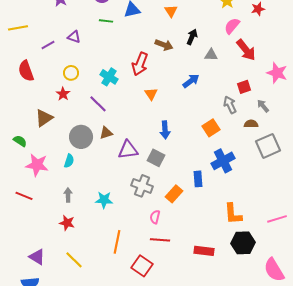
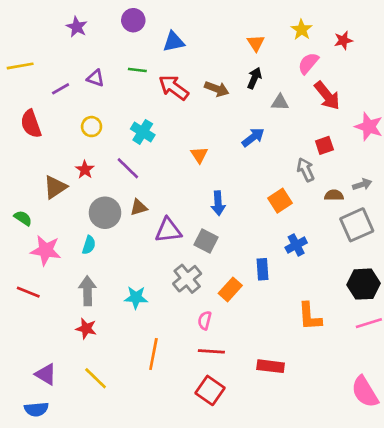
orange triangle: (171, 11) -> (256, 43), moved
green line: (106, 21) -> (137, 70), moved
red arrow: (140, 64) -> (174, 88), moved, turned 105
red star: (63, 94) -> (85, 170), moved
gray arrow: (263, 106) -> (362, 184), moved, turned 112
blue cross: (223, 161) -> (296, 245), size x0.7
gray cross: (142, 186) -> (187, 279), turned 30
gray arrow: (68, 195) -> (87, 291), size x1.5
black hexagon: (243, 243) -> (363, 284), moved
red square: (142, 266) -> (210, 390), moved

